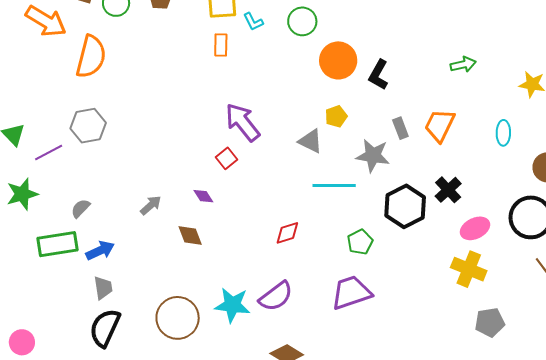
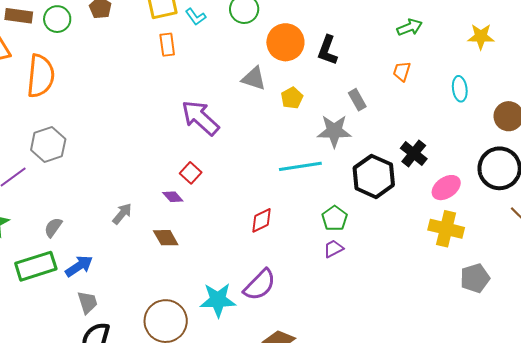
orange trapezoid: (440, 125) -> (402, 71), moved, size x0.6
gray triangle: (311, 141) -> (254, 78), moved
red square: (227, 158) -> (191, 173), moved
purple trapezoid: (351, 293) -> (333, 249), moved, size x0.5

